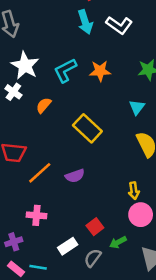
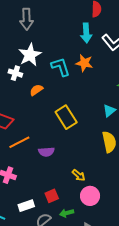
cyan L-shape: (65, 70) -> (61, 67), turned 85
orange star: (100, 71) -> (84, 63), moved
white cross: (13, 92) -> (15, 73), turned -32
yellow arrow: (134, 191) -> (79, 175), moved, turned -56

